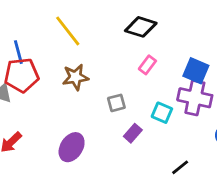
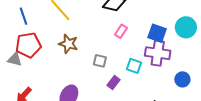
blue line: (18, 52) -> (23, 16), moved
brown star: (75, 77) -> (68, 44), turned 30
gray square: (116, 103) -> (100, 61), turned 32

